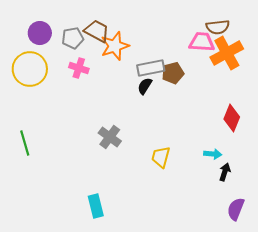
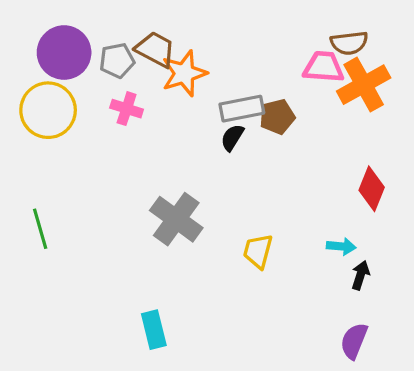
purple circle: (40, 33) -> (64, 53), size x1.4
gray cross: (110, 137) -> (176, 219), size x1.4
purple semicircle: (236, 209) -> (354, 341), moved

